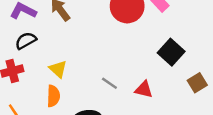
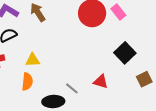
yellow triangle: (58, 69) -> (33, 60), turned -49
gray line: (109, 83) -> (72, 88), moved

